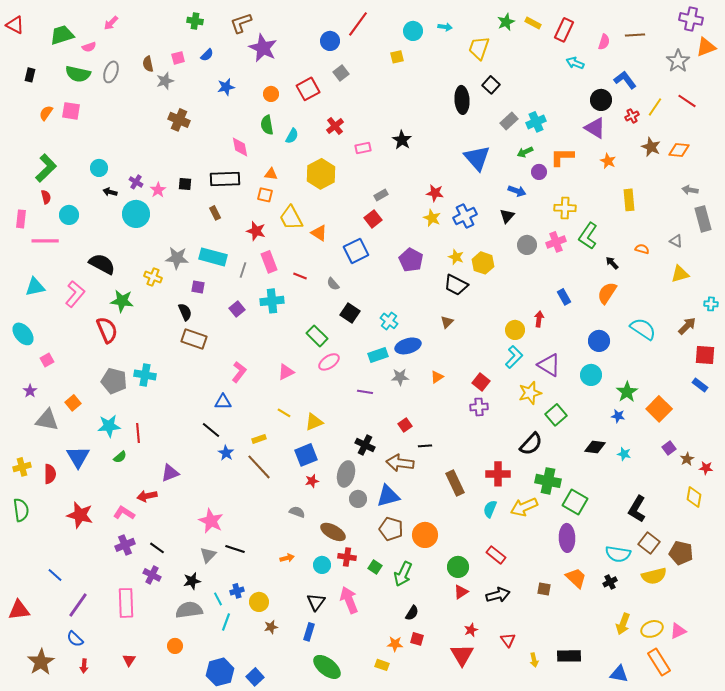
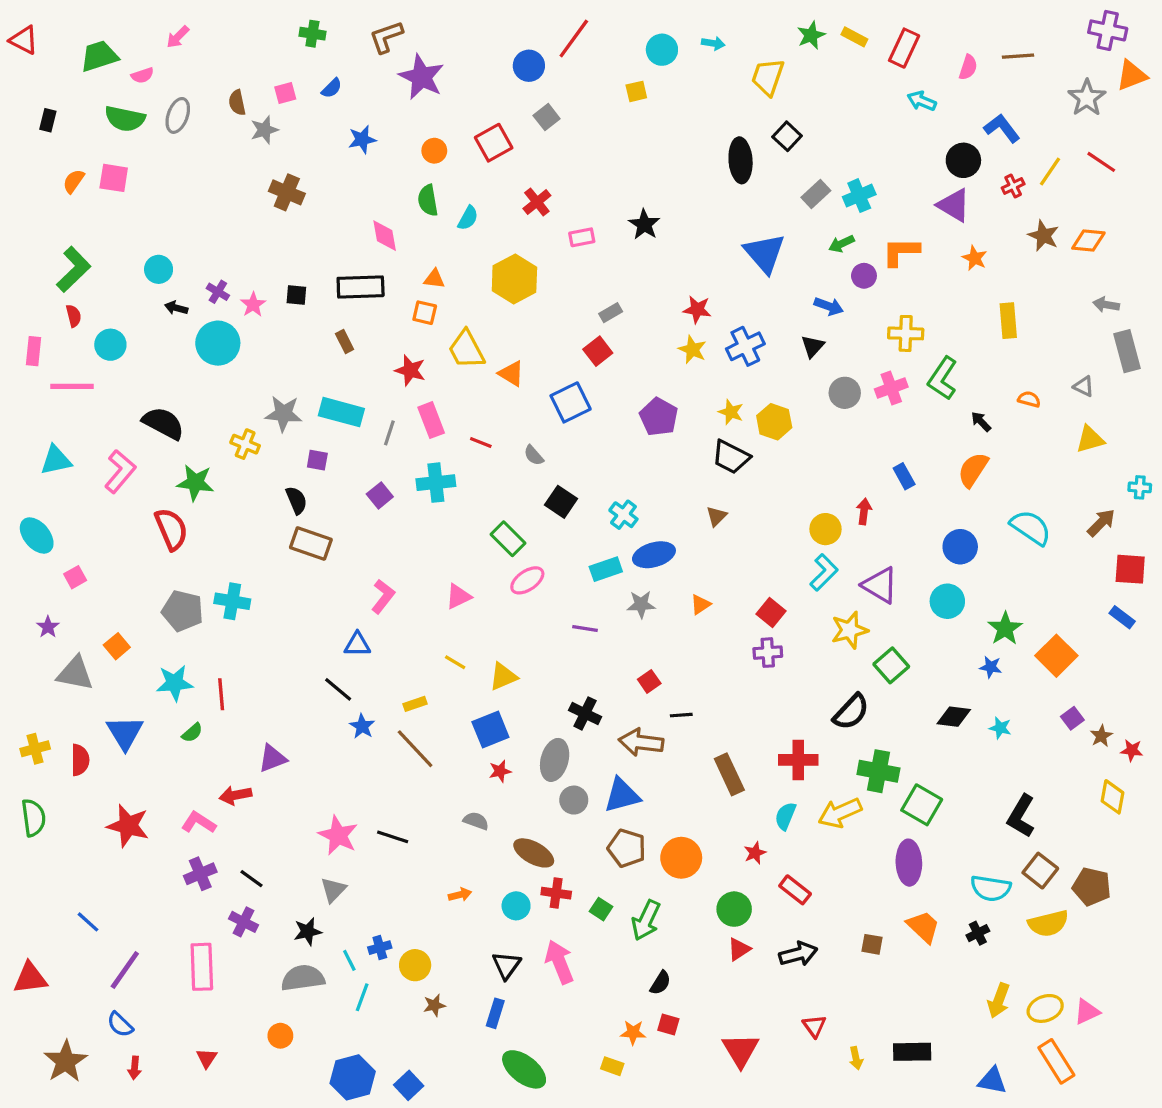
black line: (235, 549) -> (393, 837), moved
red star: (471, 630) -> (755, 853), moved

